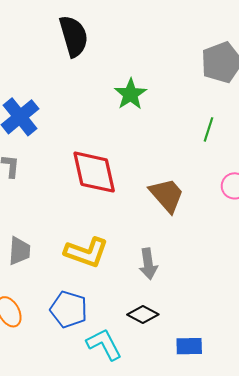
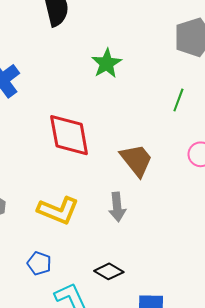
gray arrow: (148, 264) -> (117, 207), moved
blue pentagon: (69, 309) -> (39, 263), size x0.7

